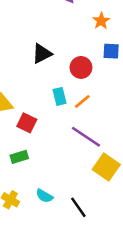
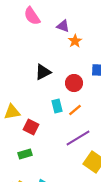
orange star: (101, 21) -> (75, 41), moved
purple line: (86, 137) -> (78, 138), turned -65

